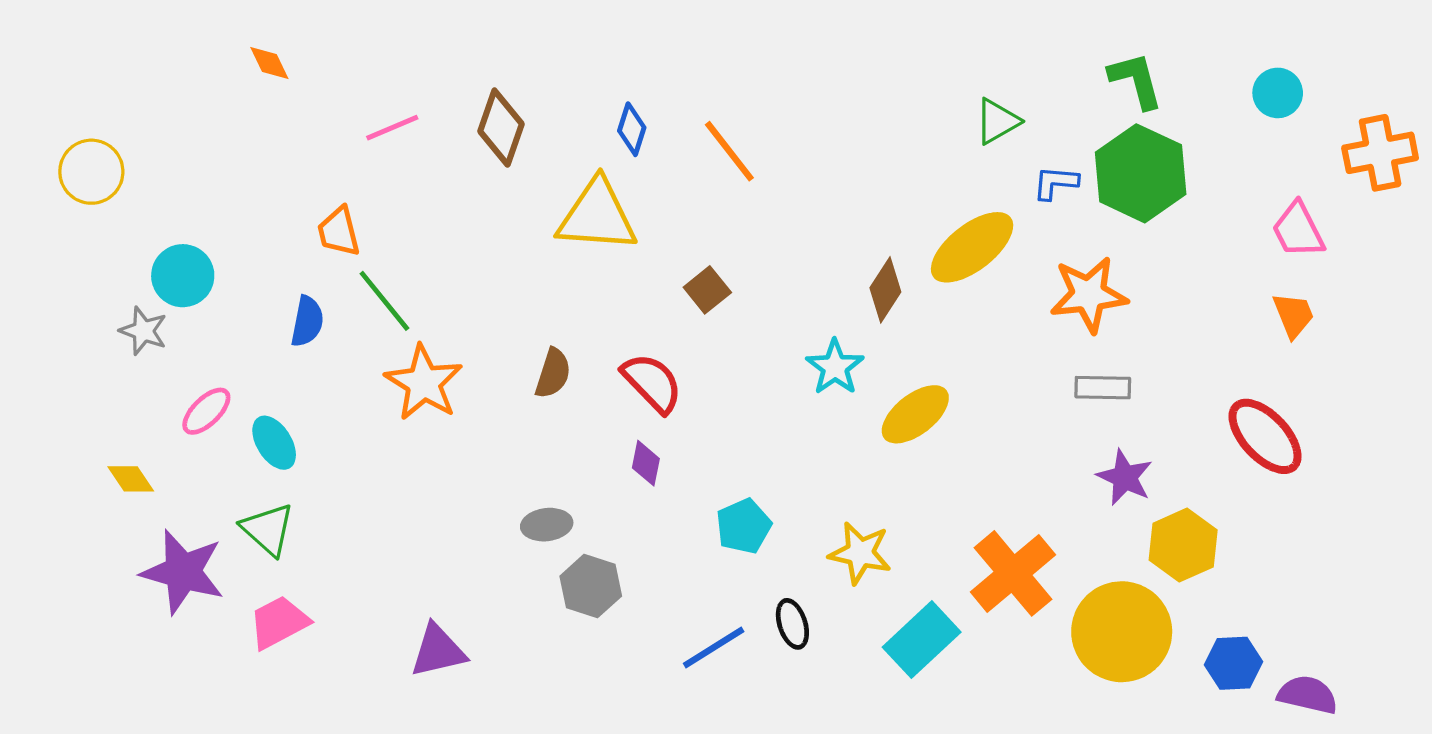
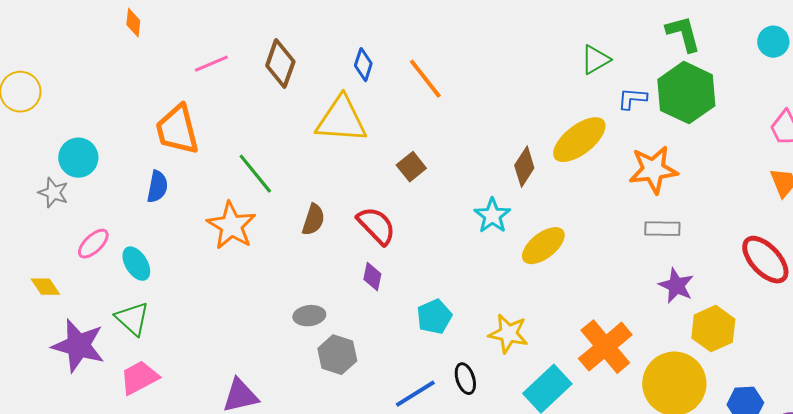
orange diamond: (269, 63) -> (133, 23), turned 32
orange trapezoid: (339, 232) -> (177, 130), size x1.6
green line: (384, 301) -> (255, 174), moved

